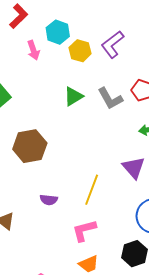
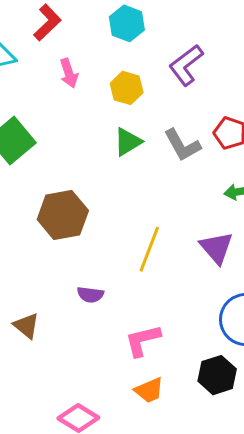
cyan hexagon: (58, 32) -> (127, 23), moved
yellow hexagon: (80, 51) -> (127, 88), moved
yellow line: (92, 190) -> (149, 249), moved

